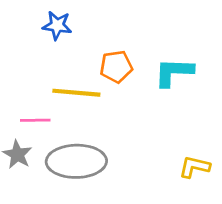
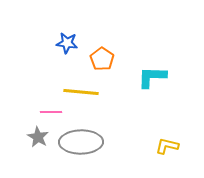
orange pentagon: (116, 67) -> (102, 59), moved, turned -30

